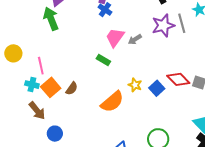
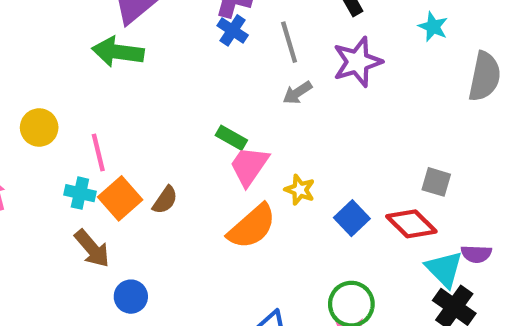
green arrow: (51, 19) -> (118, 52), turned -60
gray line: (182, 23) -> (289, 42), moved
pink trapezoid: (115, 37) -> (249, 166), moved
red diamond: (178, 79) -> (411, 224), moved
blue square: (157, 88) -> (352, 218), moved

